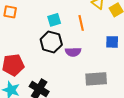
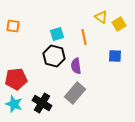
purple semicircle: (73, 52) -> (76, 66), turned 84
gray rectangle: (96, 79) -> (75, 93), moved, turned -45

